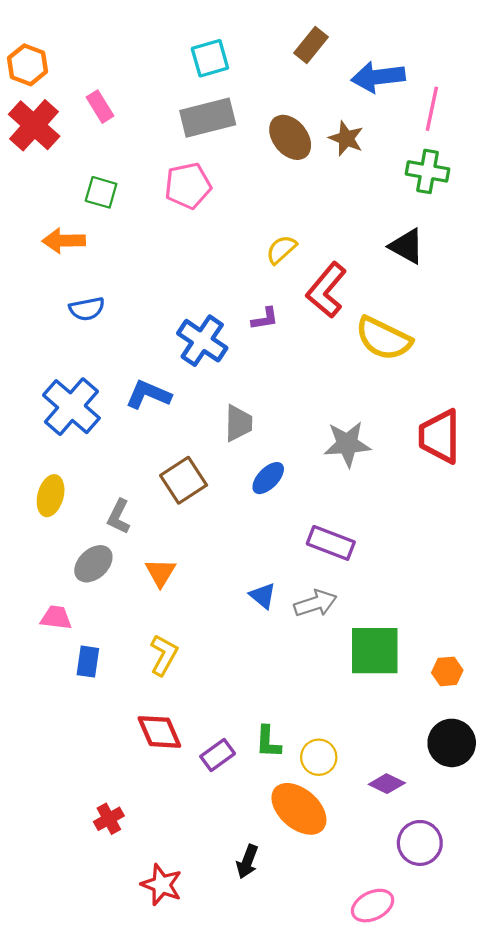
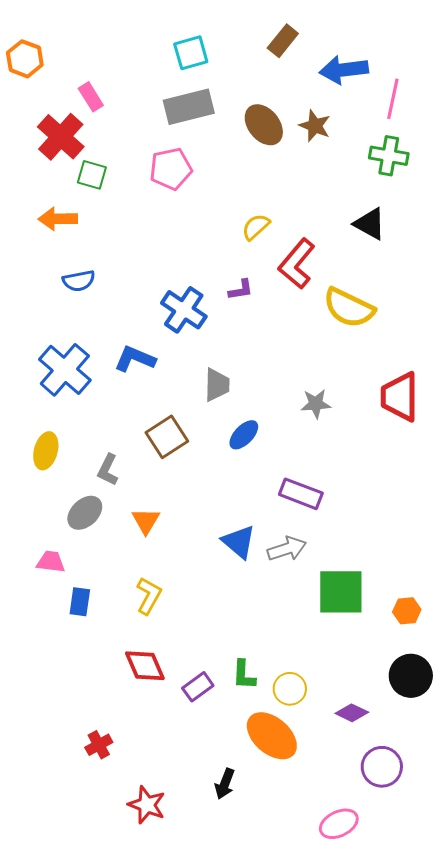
red cross: (34, 125) -> (61, 137), moved
gray star: (347, 444) -> (316, 404), size x0.7
blue triangle: (263, 596) -> (239, 542), size x1.4

